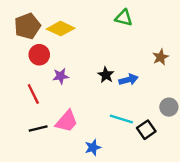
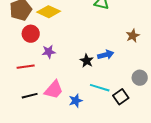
black star: (106, 75) -> (87, 61), moved
red line: (33, 94) -> (26, 67), turned -72
blue star: (93, 147) -> (76, 101), moved

